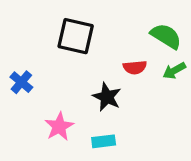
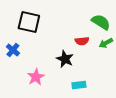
black square: (76, 36) -> (29, 22), moved
cyan rectangle: (104, 141) -> (79, 85), moved

